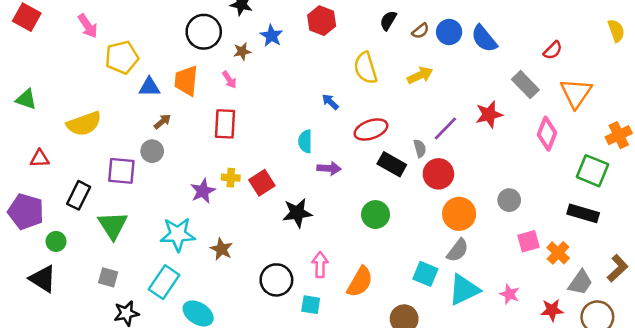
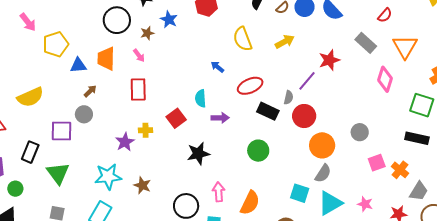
red star: (489, 114) -> (329, 60), moved
gray semicircle: (420, 148) -> (288, 98), turned 32
red square: (262, 183) -> (176, 118), moved

